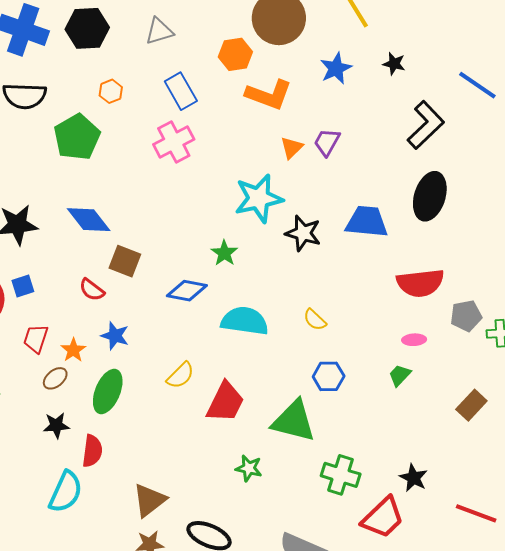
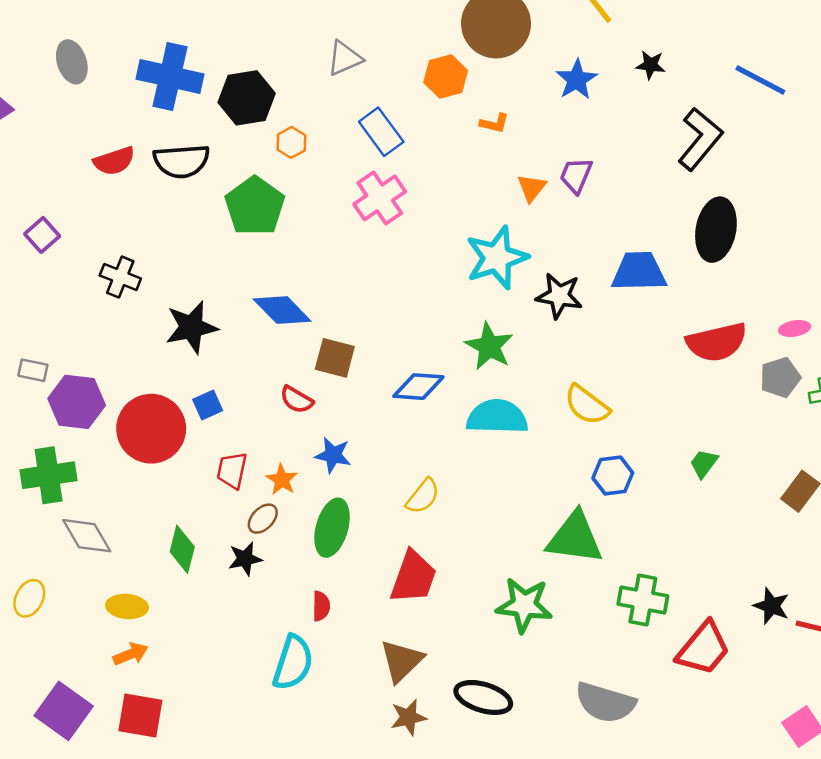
black hexagon: (87, 28) -> (247, 98), moved
orange L-shape: (269, 95) -> (494, 123), size x0.5
green star: (224, 253) -> (489, 346), moved, size x1.4
yellow semicircle: (315, 320) -> (587, 405), size x1.5
pink ellipse: (414, 340) -> (795, 329), moved
red trapezoid: (225, 402) -> (413, 577), moved
black star: (56, 425) -> (245, 559), moved
red semicircle: (92, 451) -> (321, 606), size x0.7
green star: (249, 468) -> (524, 605), size x1.6
black star: (414, 478) -> (771, 606), moved

